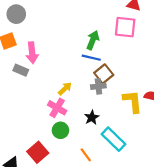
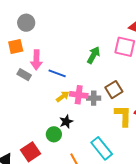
blue line: (91, 58) -> (57, 73), moved
brown square: (104, 74) -> (114, 90), moved
pink cross: (57, 108) -> (79, 95), moved, turned -30
black star: (92, 117) -> (66, 122), moved

